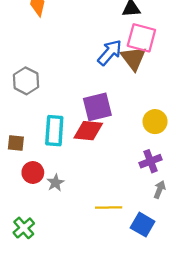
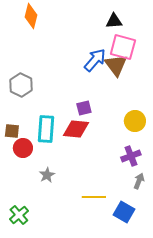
purple square: (97, 107) -> (84, 108), size x0.6
brown square: (16, 143) -> (12, 131), moved
red circle: (33, 172) -> (23, 148), moved

